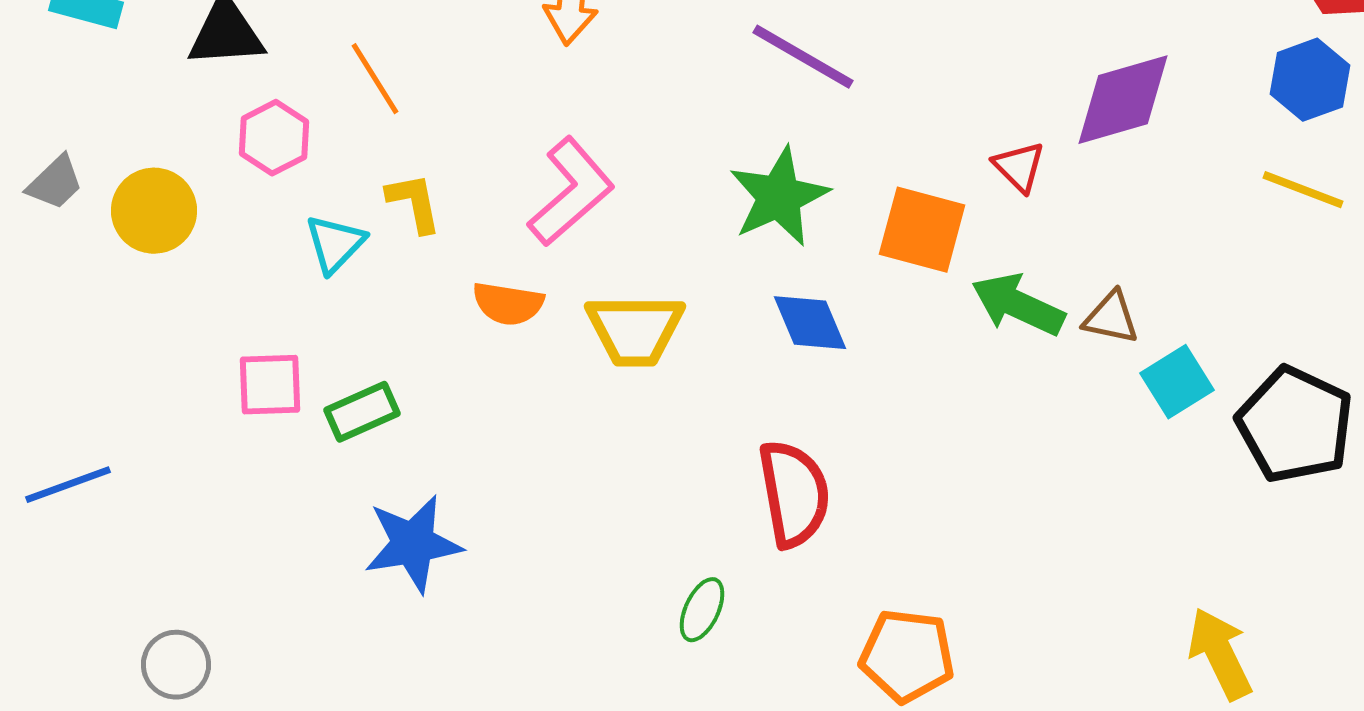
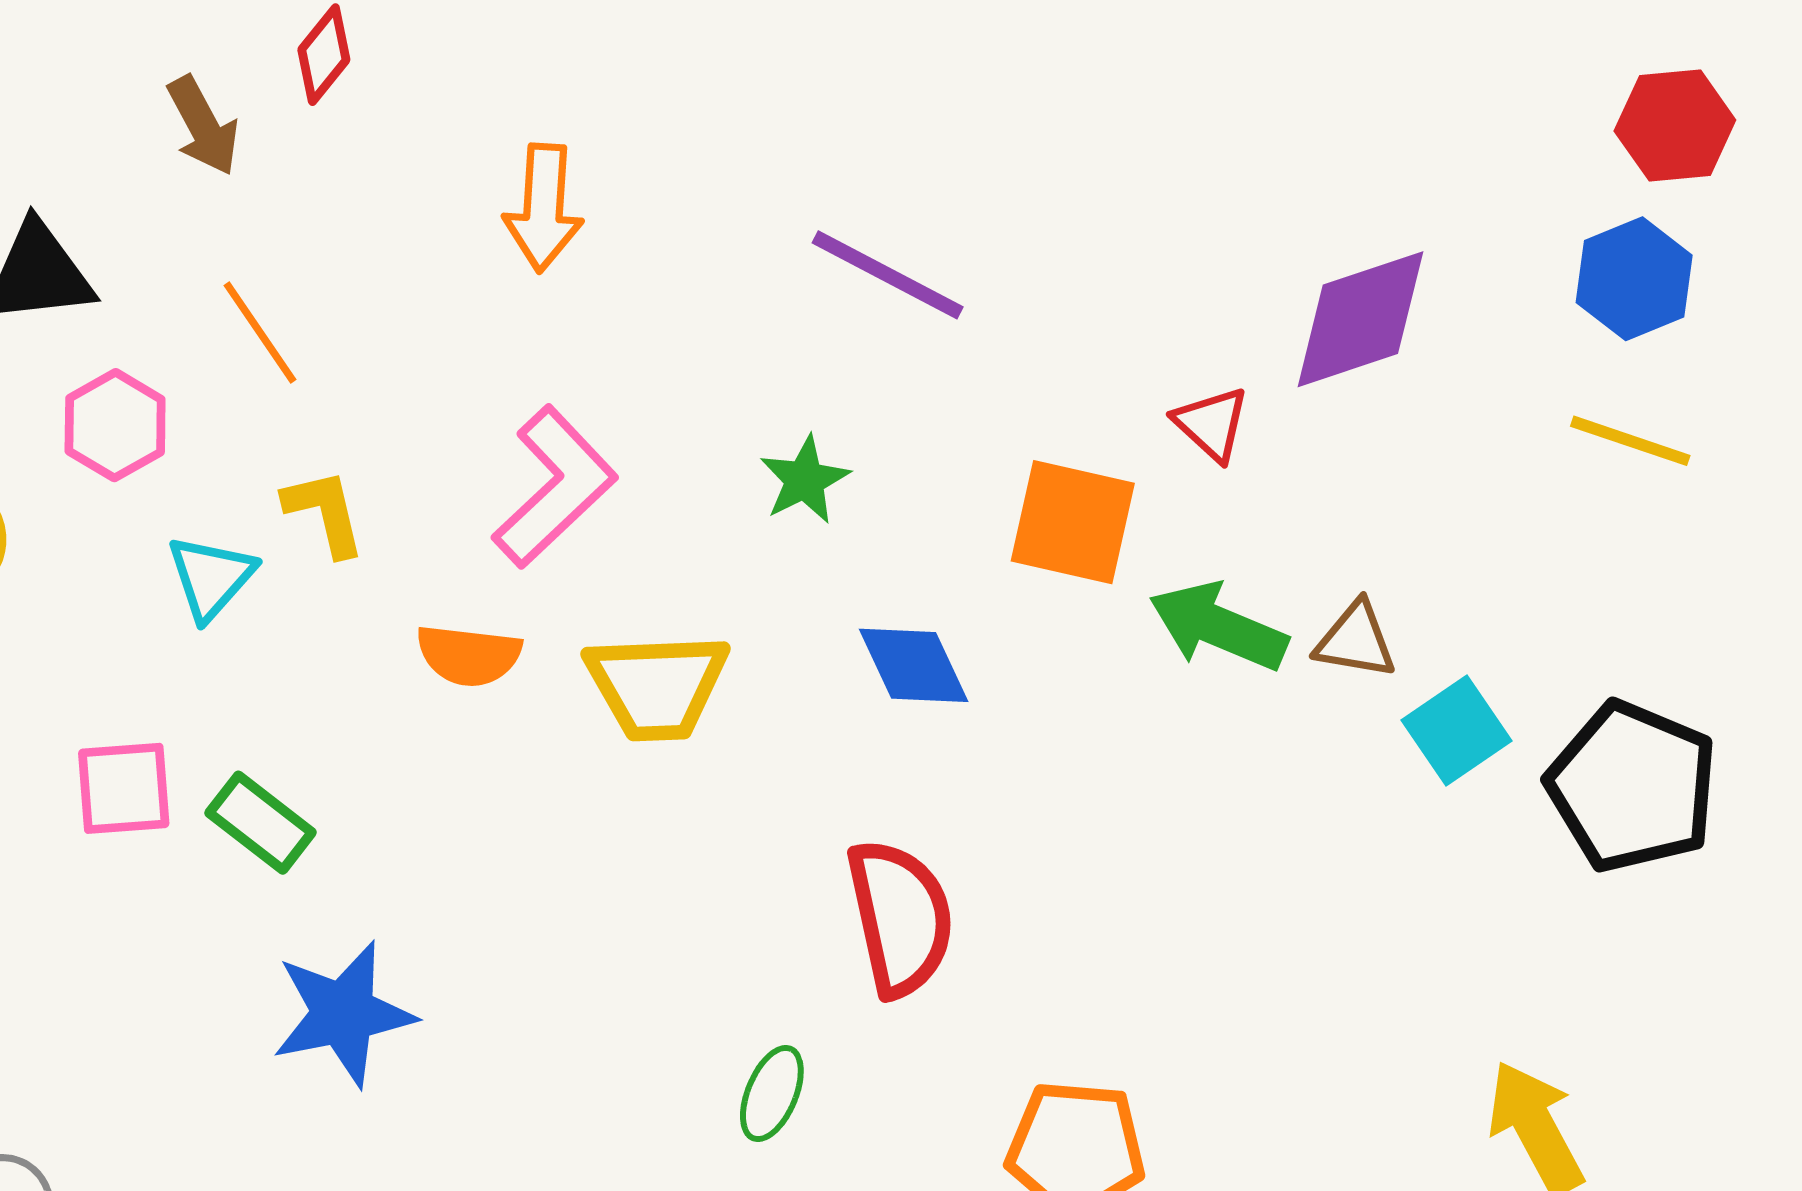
green star: (779, 197) -> (805, 480), moved, size x0.6
green rectangle: (362, 412) -> (261, 823), turned 64

